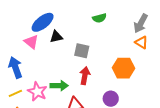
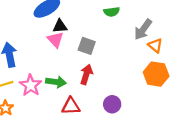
gray arrow: (141, 23) -> (143, 29), moved
pink triangle: (31, 42) -> (55, 40), moved
orange hexagon: (124, 68) -> (156, 74), moved

